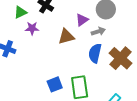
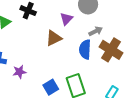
purple star: (32, 28) -> (19, 72), moved
gray arrow: (98, 31) -> (96, 31), moved

